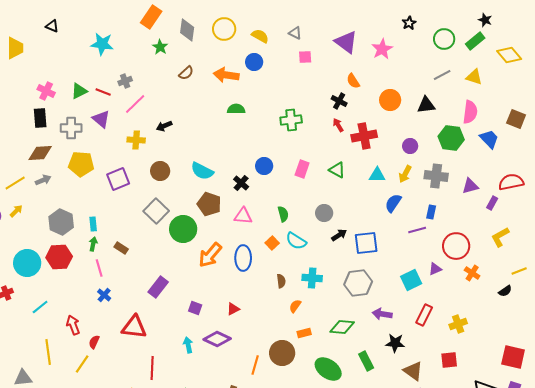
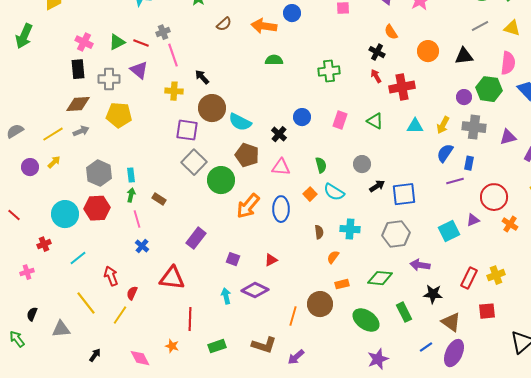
pink line: (135, 104) -> (173, 55), turned -65
black arrow: (164, 126) -> (202, 77), turned 70
purple circle: (410, 146) -> (464, 97), moved
brown circle: (160, 171) -> (212, 108), moved, size x1.4
purple square: (118, 179) -> (187, 130), moved, turned 30
blue semicircle: (393, 203) -> (445, 153), moved
red rectangle: (424, 315) -> (469, 278), moved
yellow line: (48, 352) -> (86, 303), turned -30

